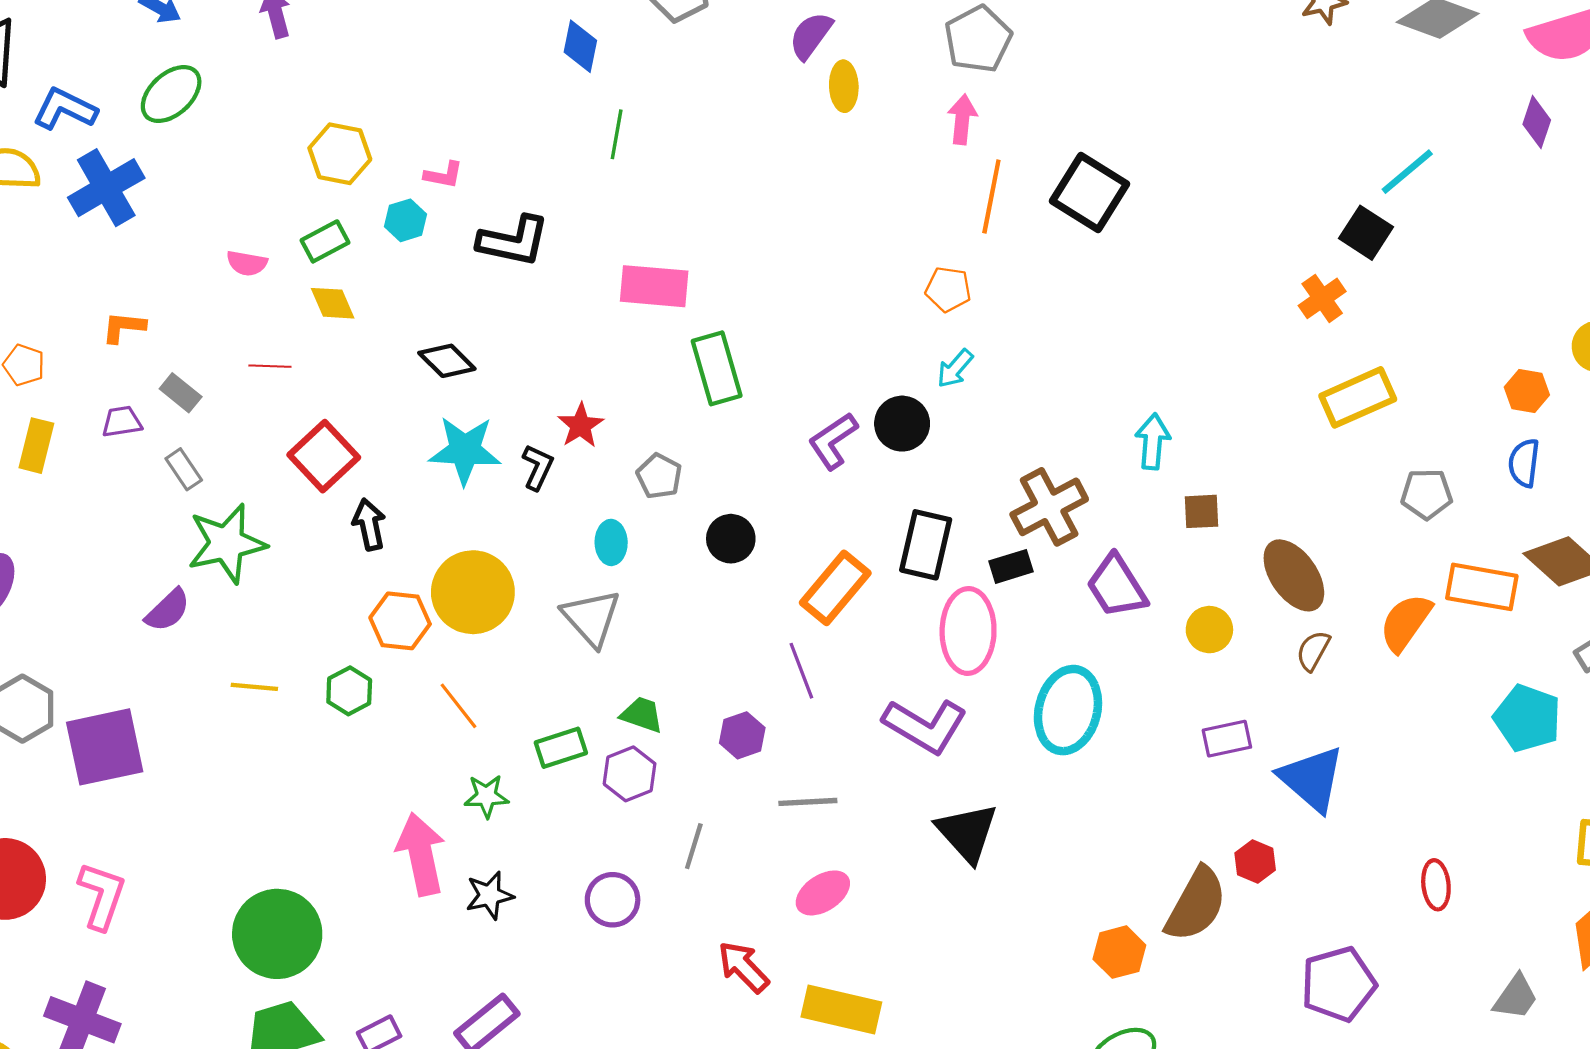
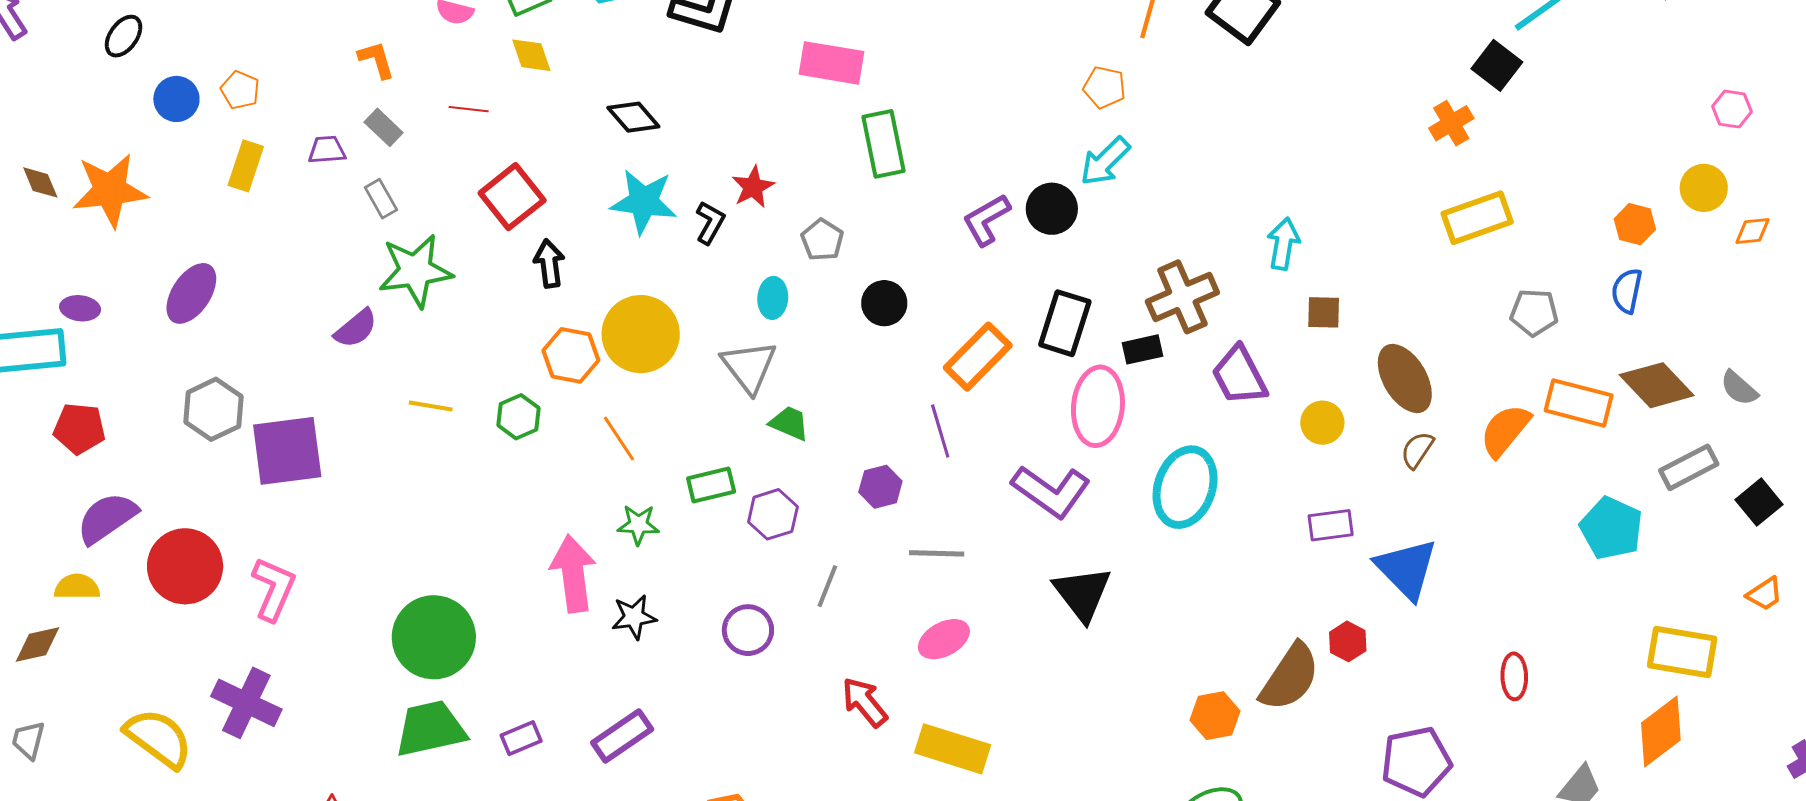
orange L-shape: (124, 327) -> (376, 60), moved, turned 63
cyan arrow: (955, 368) -> (1105, 161), size x1.4
green trapezoid: (642, 715) -> (789, 423), moved

